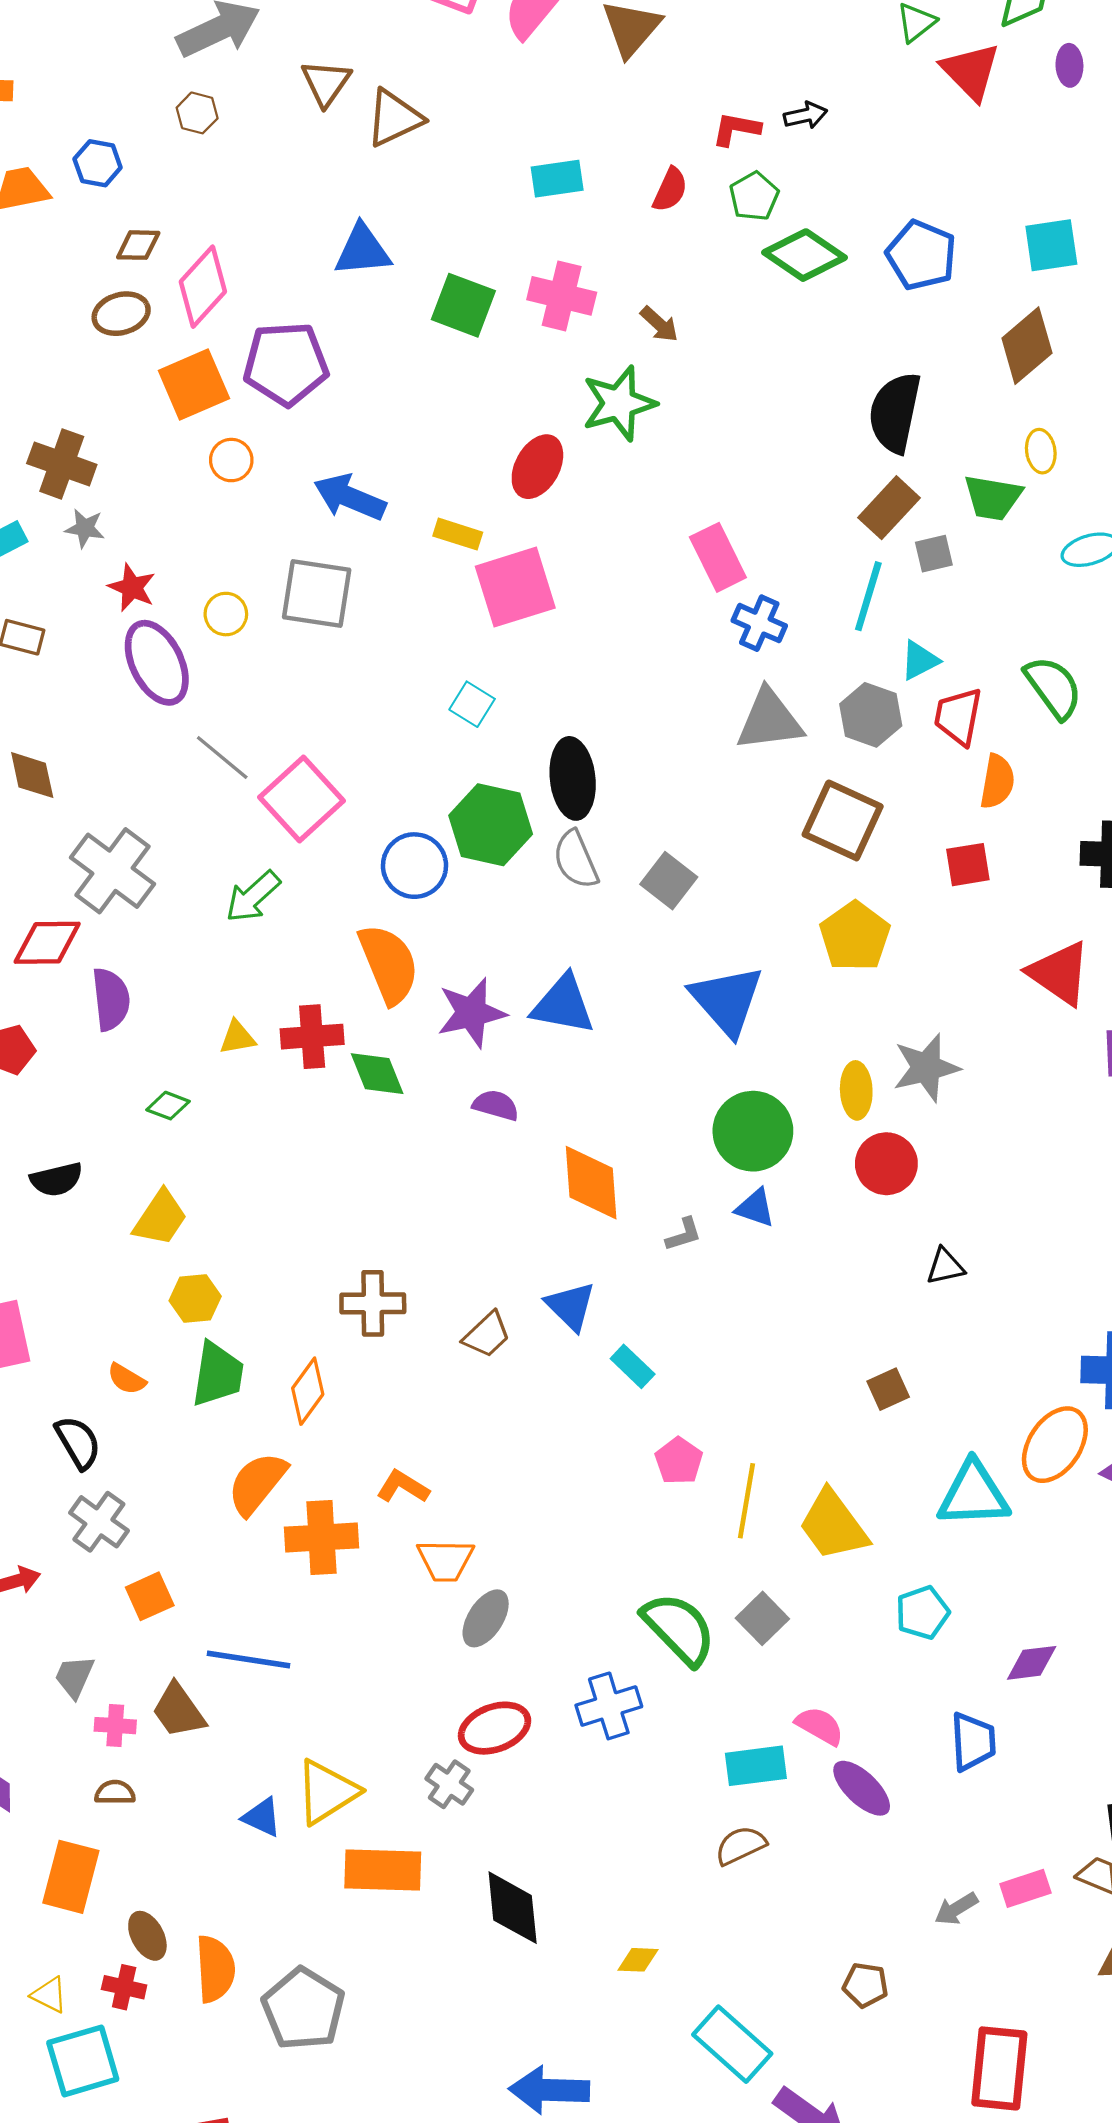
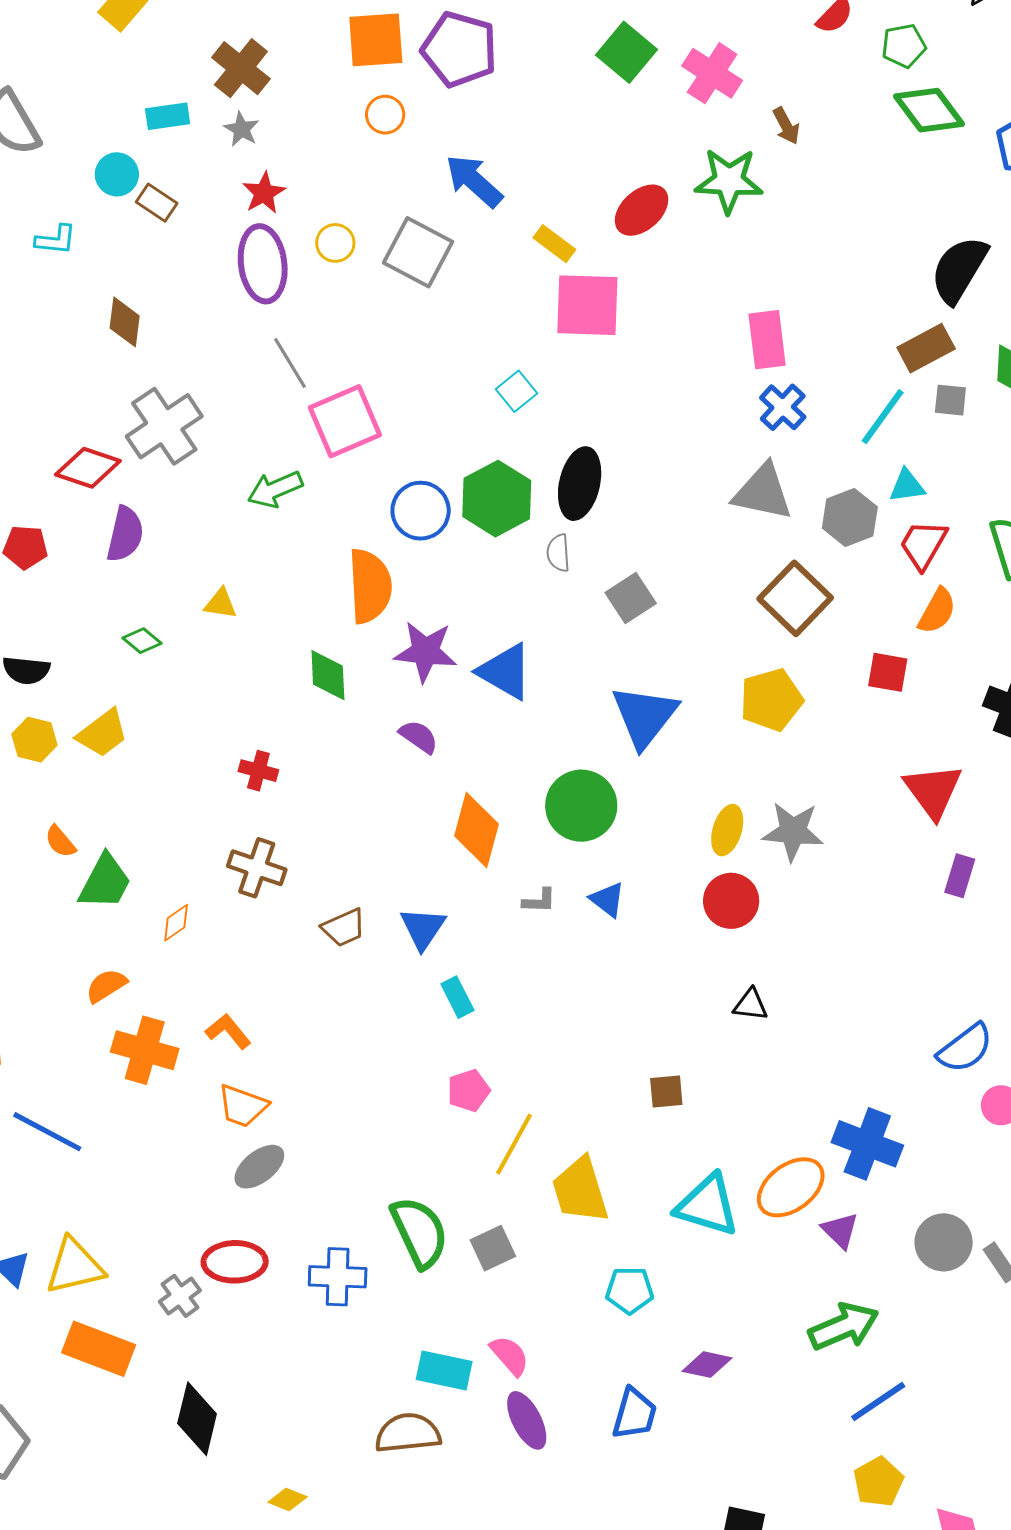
gray semicircle: (576, 860) -> (558, 553), size x0.7
red cross: (312, 1037) -> (258, 771), moved, size x0.7
green circle: (753, 1131) -> (581, 806), moved
yellow hexagon: (195, 1298) -> (34, 740), moved
orange semicircle: (127, 1379) -> (60, 842), moved
orange diamond: (308, 1391) -> (176, 923), size x0.7
orange semicircle: (257, 1483) -> (106, 986), size x0.7
brown semicircle: (741, 1845) -> (408, 1433), size x1.4

